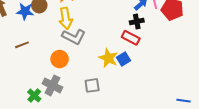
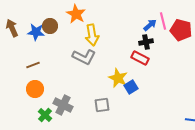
yellow arrow: (66, 18) -> (92, 35), moved
orange circle: (60, 59) -> (35, 89), moved
blue square: (124, 59) -> (131, 87), moved

